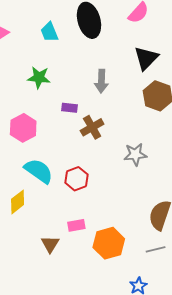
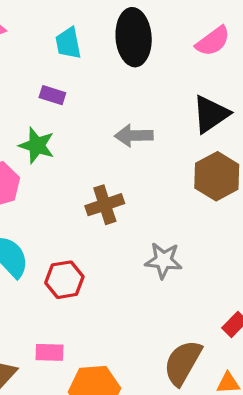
green star: (39, 78) -> (37, 145), moved
gray arrow: (101, 81) -> (134, 136), turned 75
purple rectangle: (69, 108) -> (52, 95), moved

